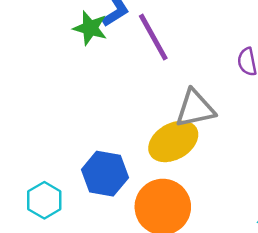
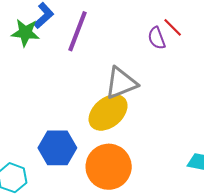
purple line: (153, 37) -> (77, 31), turned 60

